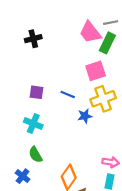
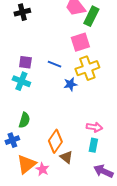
cyan cross: (33, 123) -> (21, 81), moved
green semicircle: (35, 155) -> (24, 120), turned -133
blue cross: (23, 176) -> (12, 140), turned 32

